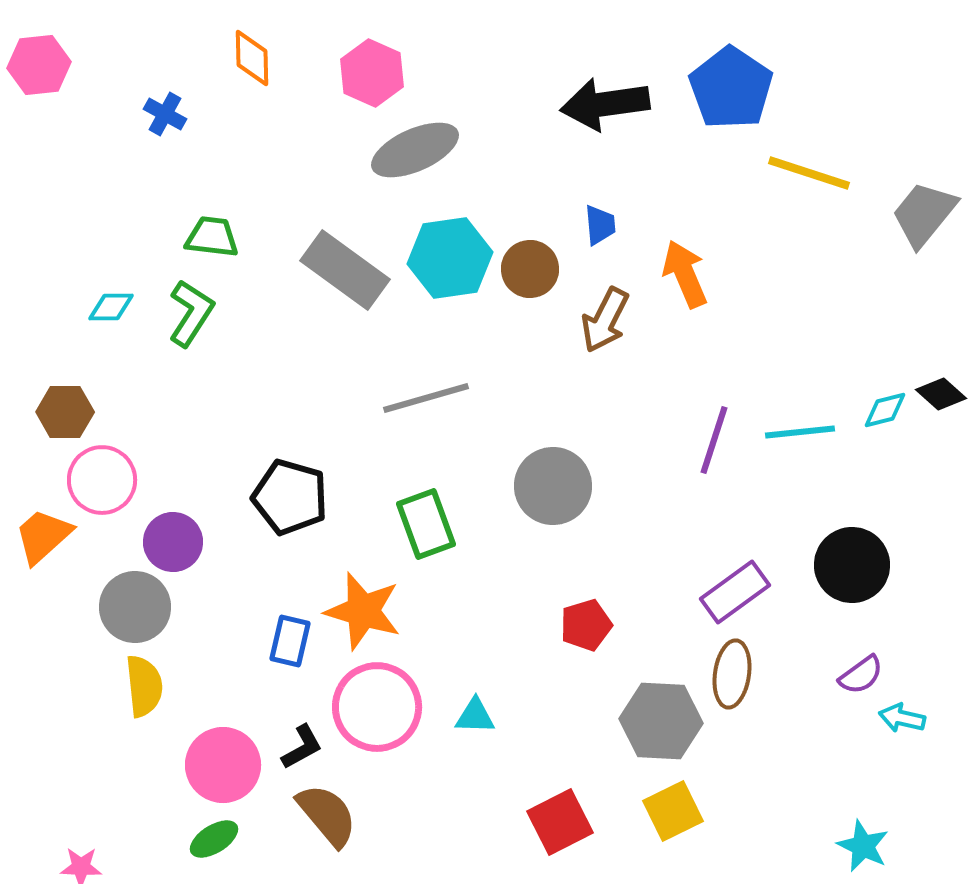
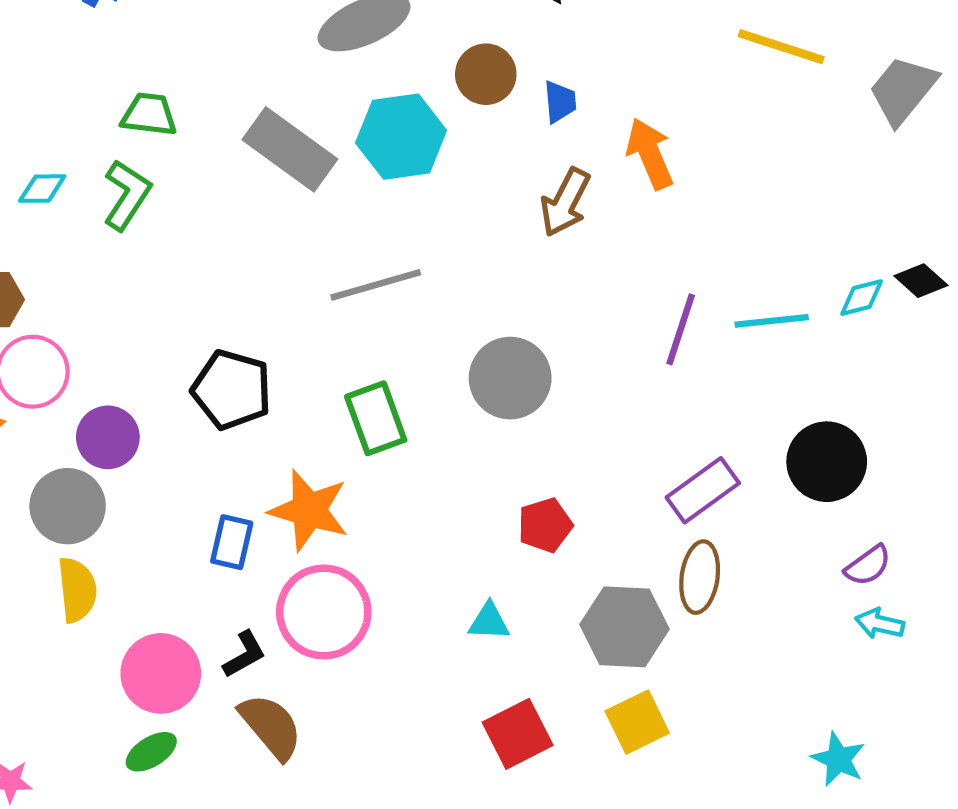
brown circle: (530, 269) -> (486, 74), moved
purple semicircle: (861, 675) -> (868, 565), moved
cyan triangle: (475, 716) -> (489, 622), moved

